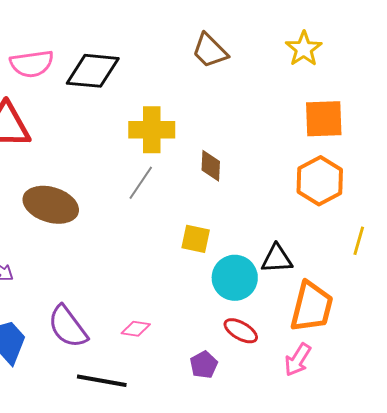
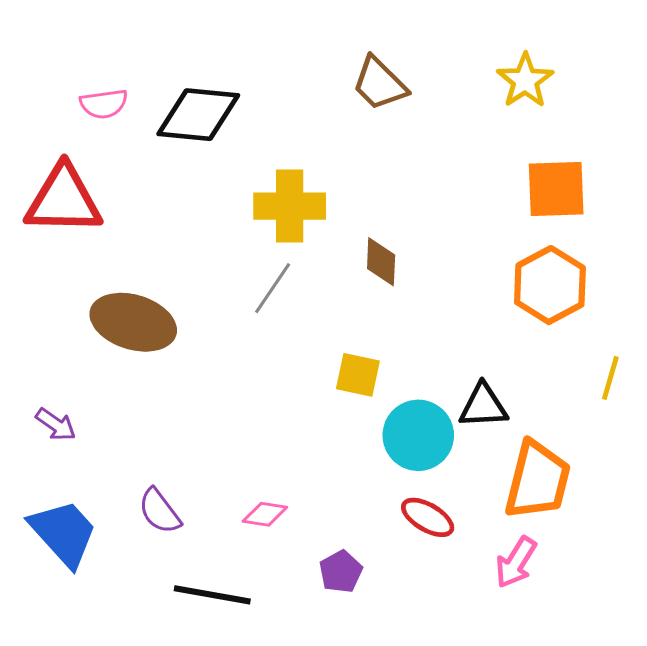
pink semicircle: (32, 64) -> (104, 104), size x0.7
purple semicircle: (68, 327) -> (160, 511), size x0.7
purple pentagon: (204, 365) -> (341, 572), moved

